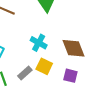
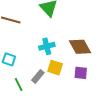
cyan cross: (39, 43) -> (47, 46), turned -35

